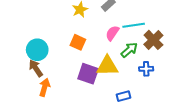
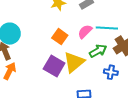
orange square: (78, 42) -> (60, 37), moved
yellow triangle: (107, 66) -> (74, 62), turned -50

